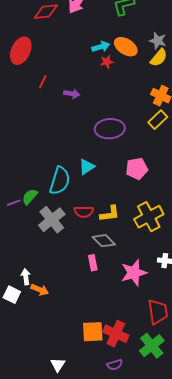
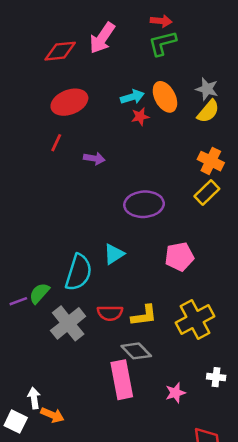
orange ellipse: (126, 47) -> (165, 97), turned 30
red ellipse: (21, 51) -> (69, 102), moved, turned 44
pink rectangle: (93, 263) -> (122, 380), size x1.8
pink star: (134, 273) -> (175, 393), size x0.6

